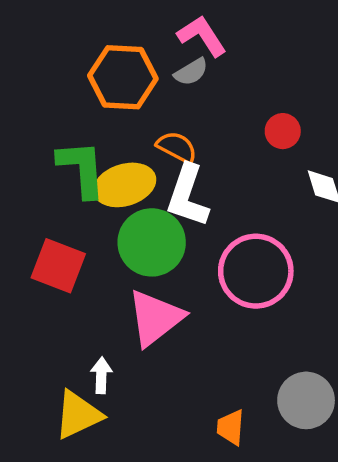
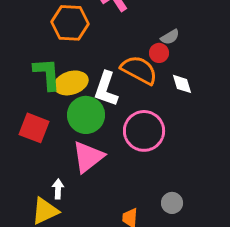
gray semicircle: (191, 72) -> (170, 37), moved
orange semicircle: (177, 147) -> (139, 70), moved, size x1.6
gray circle: (306, 400) -> (172, 203), size x0.7

